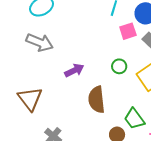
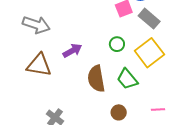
brown triangle: (30, 99) -> (39, 65), moved, turned -40
green trapezoid: (134, 119) -> (127, 79), moved

